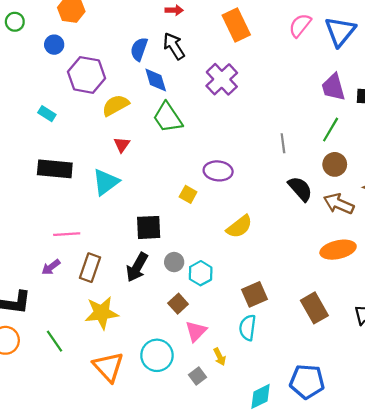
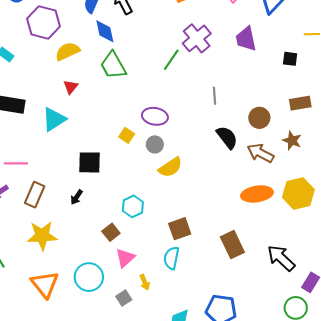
purple cross: (222, 79) -> (197, 38), moved
purple trapezoid: (333, 87) -> (246, 39), moved
green line: (331, 130) -> (171, 60), moved
gray circle: (174, 262) -> (155, 144), moved
black arrow: (137, 267) -> (77, 197), size x0.6

